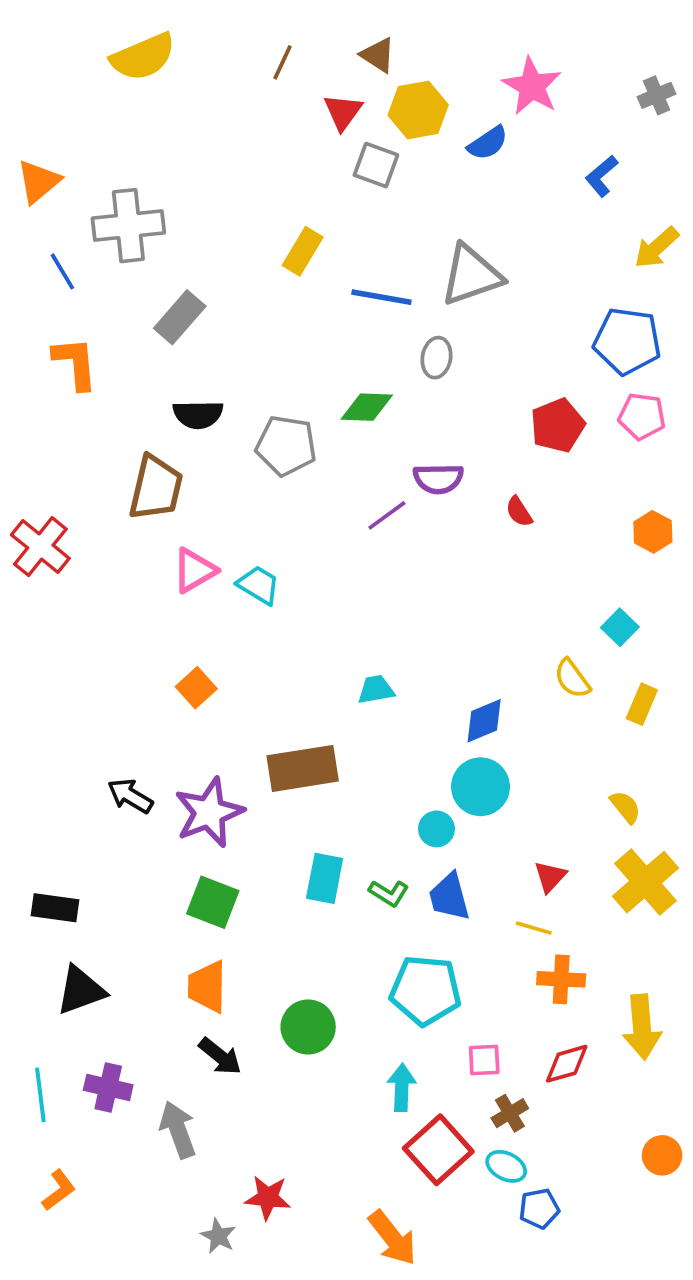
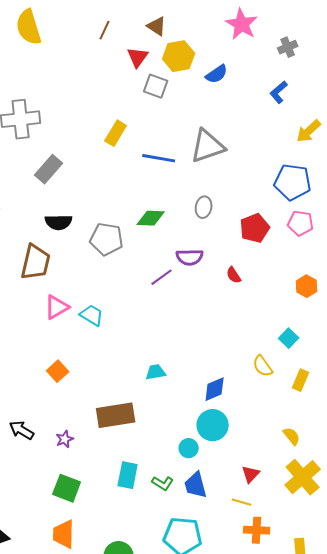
yellow semicircle: (143, 57) -> (29, 27), turned 96
pink star: (532, 86) -> (242, 24), moved
gray cross: (657, 95) -> (288, 47), moved
gray ellipse: (436, 358) -> (204, 207), moved
purple star: (209, 812) -> (65, 439), size x0.5

